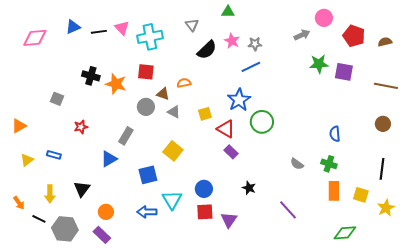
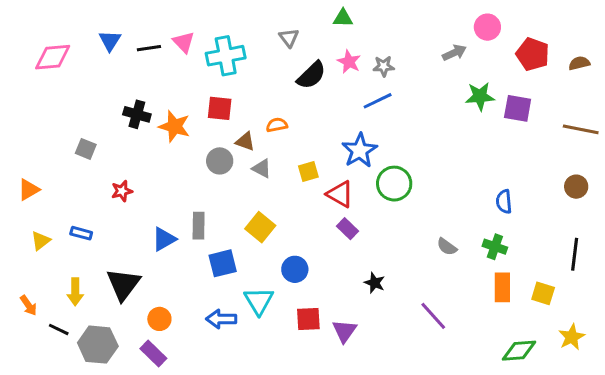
blue triangle: (73, 27) -> (110, 41), turned -35
gray rectangle: (126, 136) -> (199, 226), moved, turned -30
black triangle: (82, 189) -> (123, 284), size x1.4
blue circle: (204, 189) -> (295, 269), moved
yellow star: (386, 208) -> (572, 337), moved

